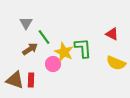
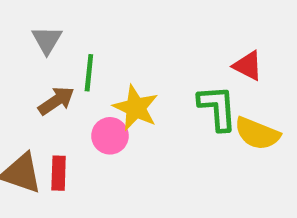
green line: (44, 37) -> (89, 73), turned 42
green L-shape: (83, 48) -> (217, 108), moved

